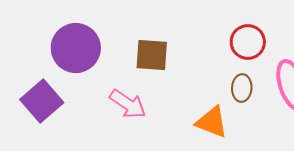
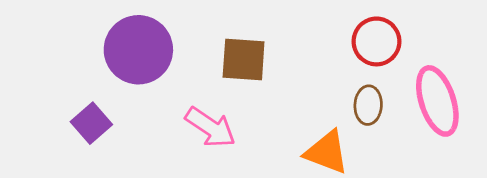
purple square: (42, 101) -> (91, 123), size x0.7

